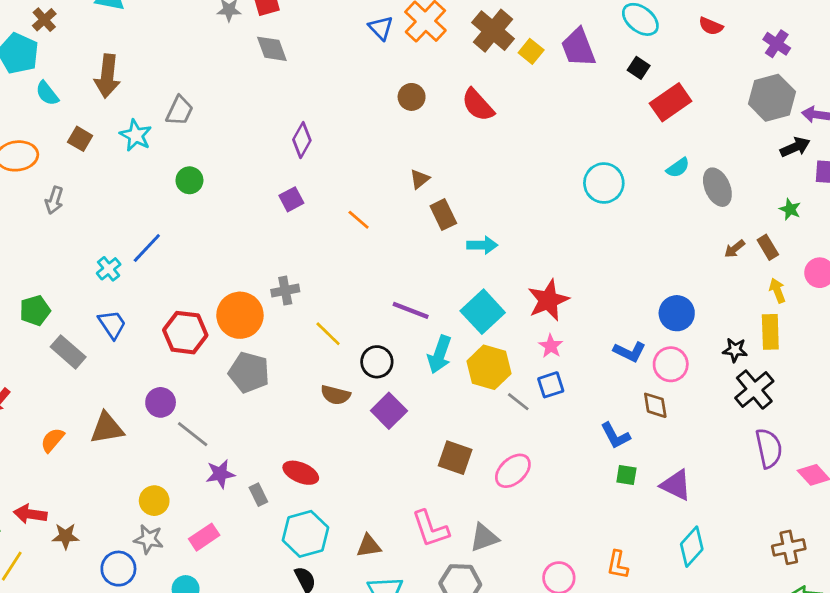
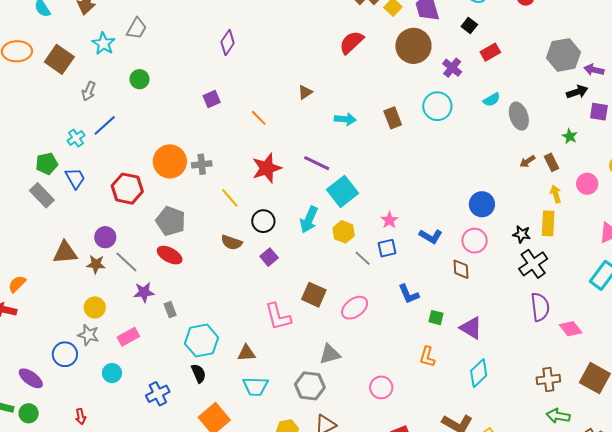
purple cross: (777, 44) -> (452, 68), moved
brown circle: (412, 97) -> (413, 46), moved, size x1.8
red rectangle: (671, 102) -> (490, 52), size x0.7
red semicircle: (478, 105) -> (351, 42), turned 84
brown square: (80, 139) -> (59, 59), moved, size x1.6
purple diamond: (302, 140) -> (228, 43), moved
gray arrow: (54, 200) -> (89, 91), moved
brown rectangle: (443, 215) -> (393, 118), moved
cyan arrow: (482, 245) -> (345, 119), moved
red star: (548, 300) -> (267, 168), moved
green pentagon: (35, 310) -> (47, 164), moved
purple line: (411, 310) -> (317, 163), moved
orange circle: (240, 315) -> (170, 161), moved
blue L-shape: (630, 352) -> (431, 236), moved
yellow hexagon: (489, 367) -> (344, 232), size x0.7
purple square: (389, 411) -> (269, 257), size x0.7
blue L-shape: (615, 436) -> (409, 294), moved
orange semicircle: (52, 440) -> (17, 284), moved
red ellipse: (301, 473) -> (170, 255), moved
pink L-shape: (430, 529) -> (278, 317), moved
brown star: (66, 536) -> (96, 264), moved
orange L-shape: (618, 565) -> (427, 357), moved

